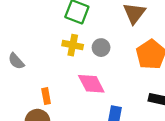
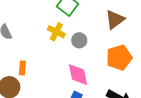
pink diamond: (91, 84) -> (78, 75), moved

